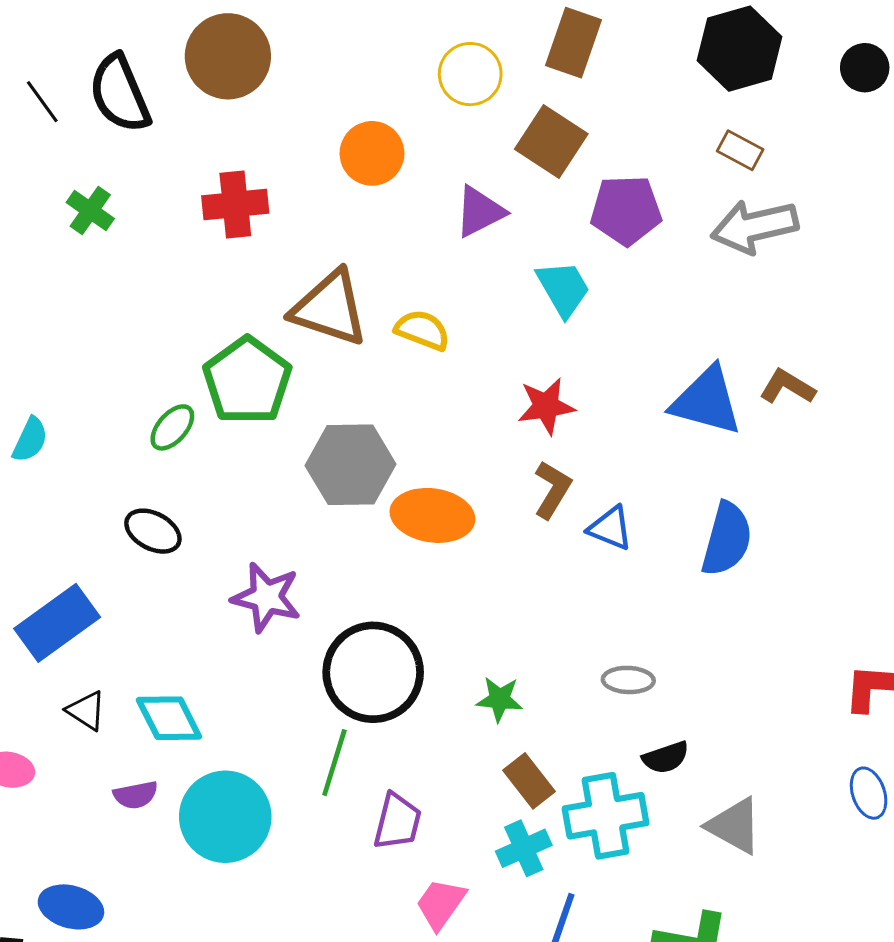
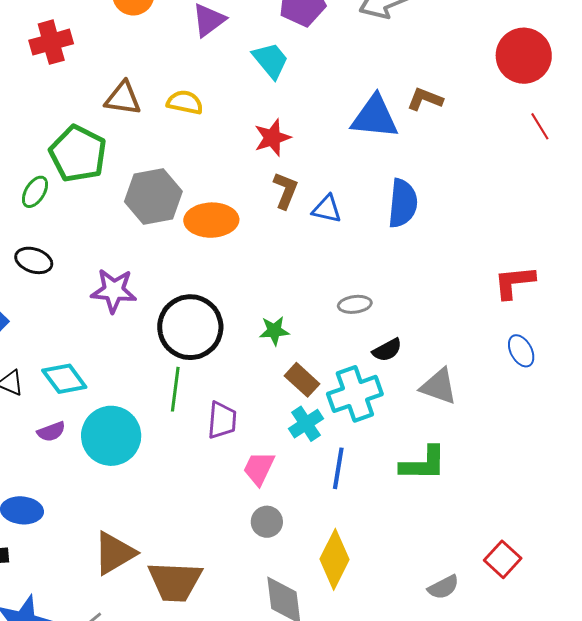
brown triangle: (330, 308) -> (123, 98), size x0.7

